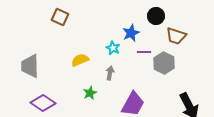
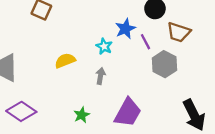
purple line: (144, 52) -> (145, 42), moved, turned 64
green star: (90, 93) -> (82, 115), moved

